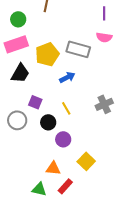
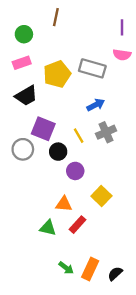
pink rectangle: (16, 44) -> (22, 63), size x0.7
black trapezoid: (20, 73) -> (26, 96), turned 30
blue arrow: (67, 77) -> (96, 105), moved
purple square: (35, 102) -> (43, 129), size x1.5
gray cross: (104, 104) -> (106, 132), moved

